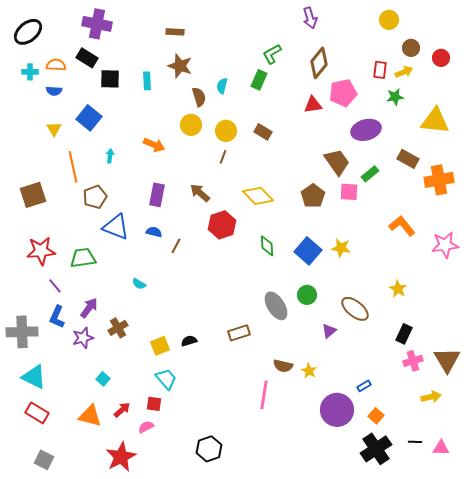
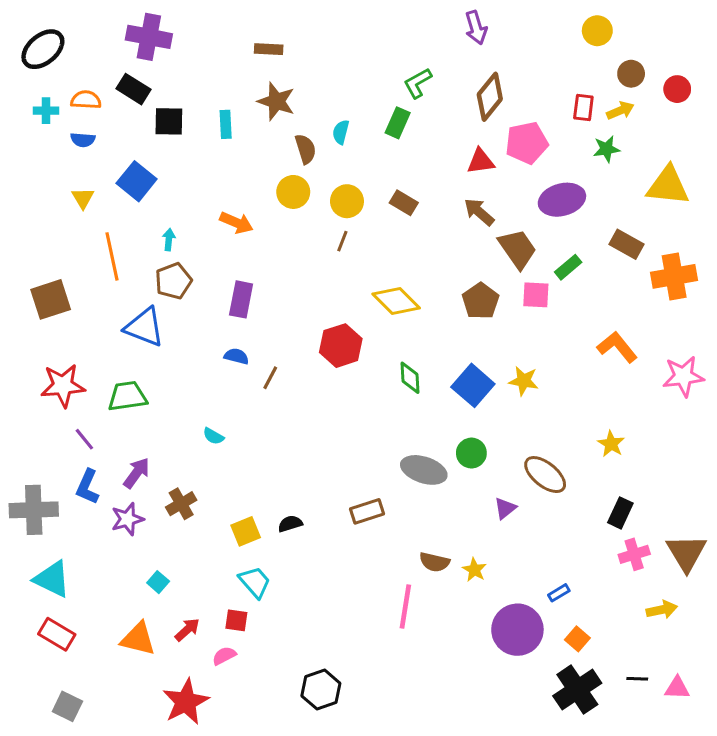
brown arrow: (200, 193) -> (479, 212), moved
brown pentagon: (95, 197) -> (173, 281), moved
blue triangle: (116, 227) -> (144, 327), moved
gray ellipse: (276, 306) -> (424, 470), turned -40

